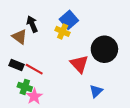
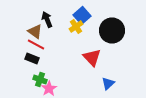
yellow cross: (63, 31) -> (76, 26), turned 32
black circle: (104, 49) -> (112, 30), moved
red line: (34, 69) -> (36, 44), moved

